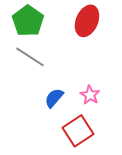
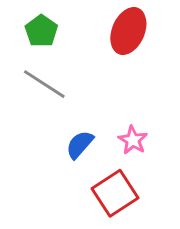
green pentagon: (28, 21) -> (41, 31), size x0.7

